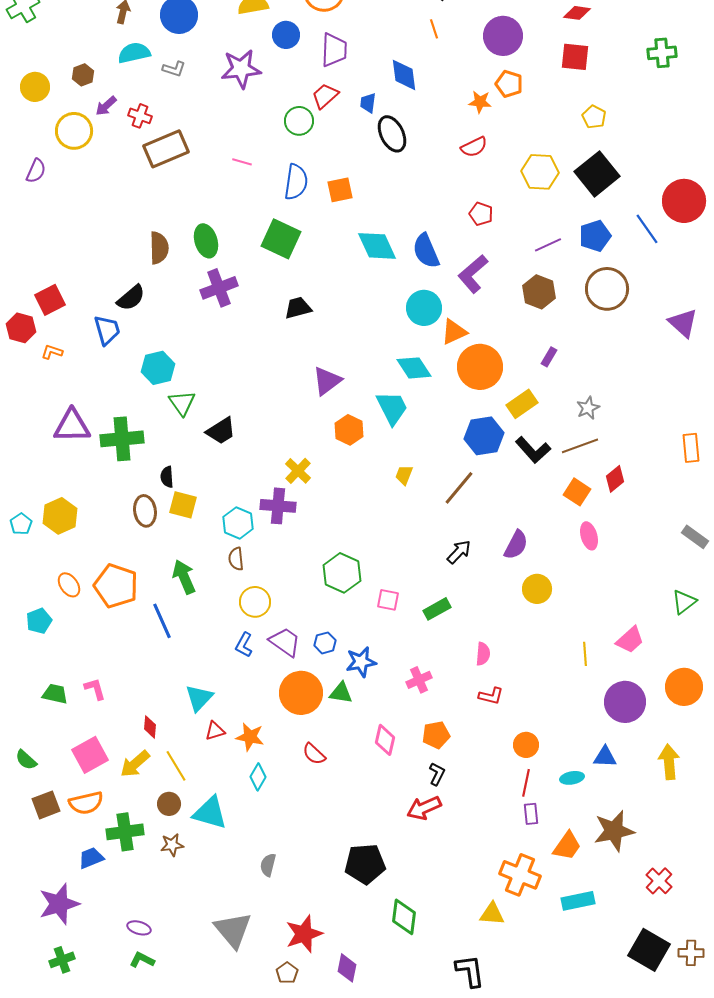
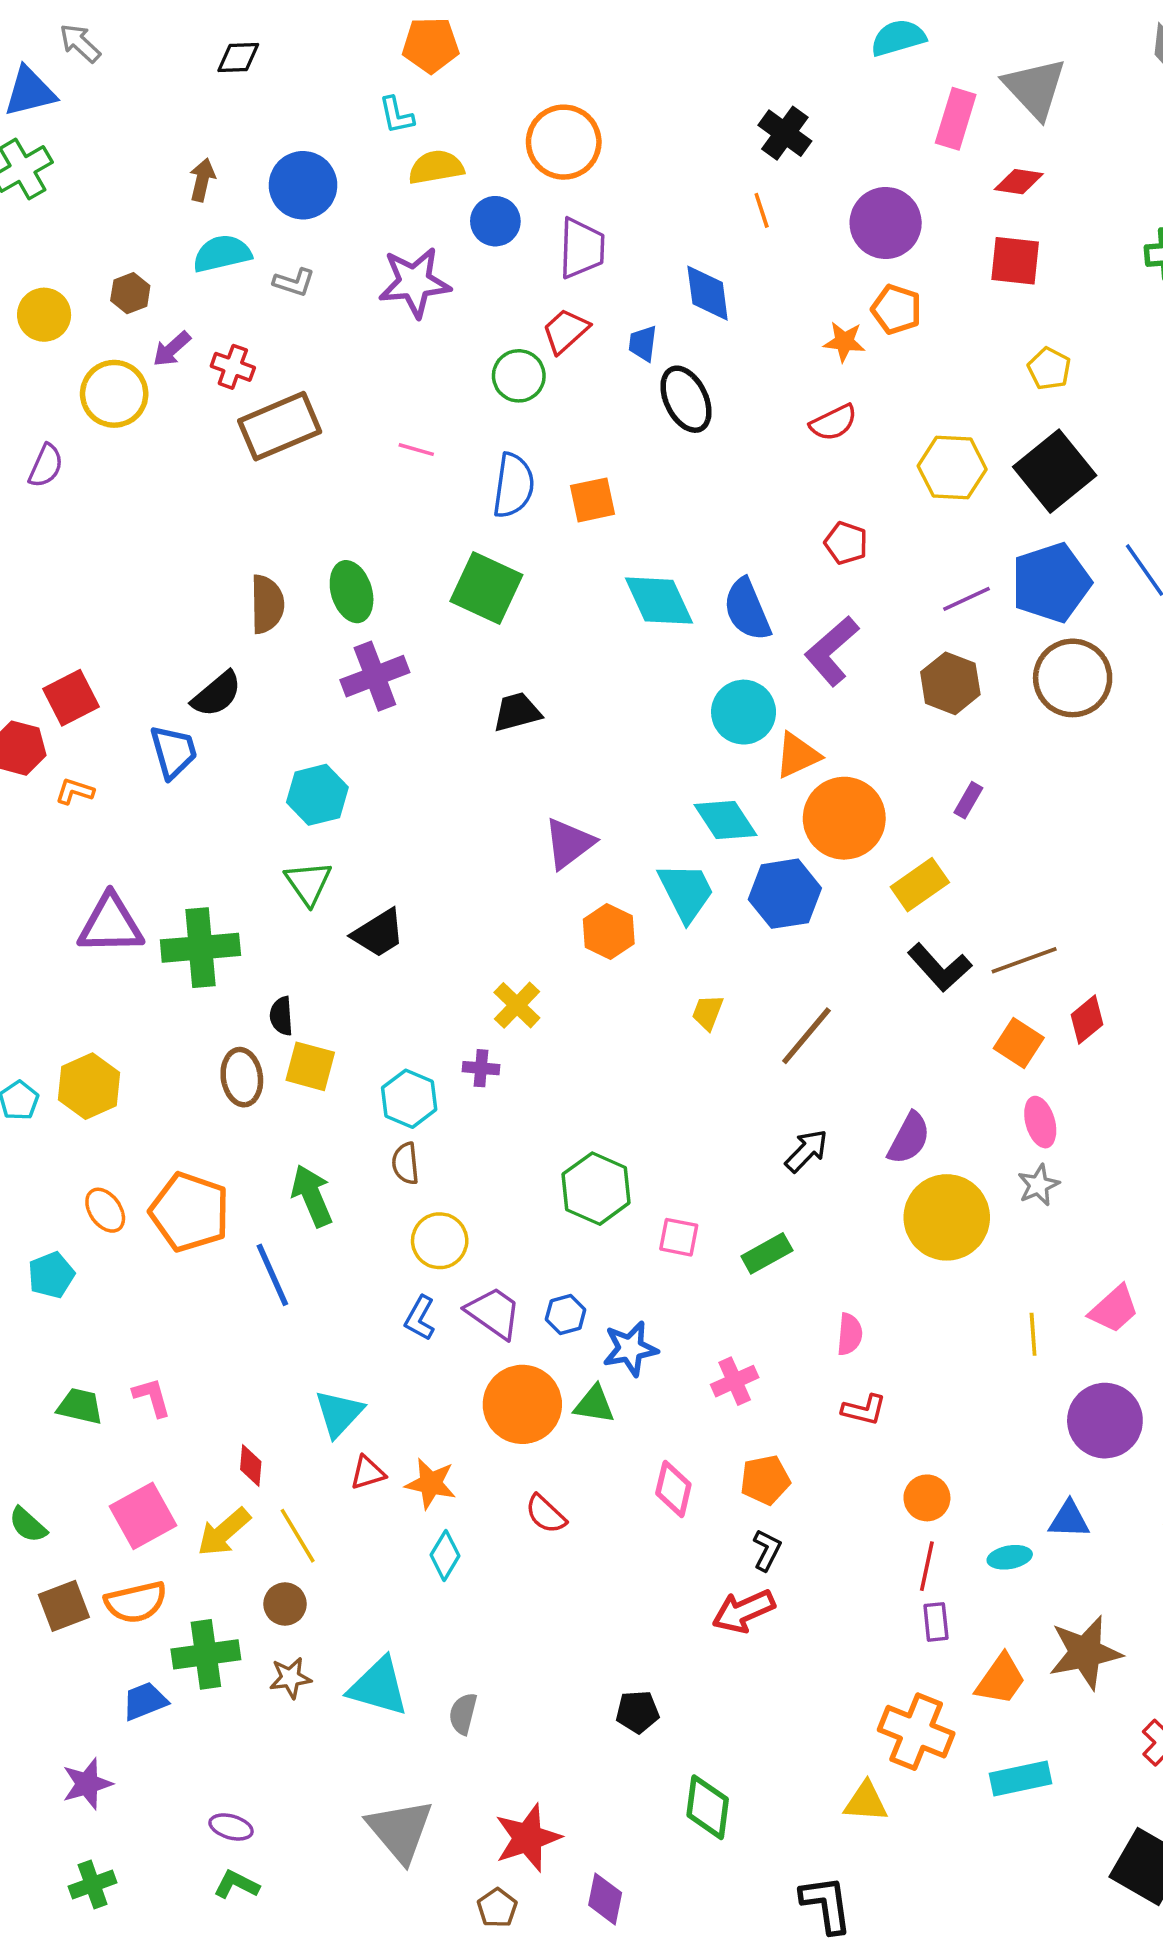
blue pentagon: (595, 236) -> (1051, 583), size x1.4
cyan hexagon: (158, 368) -> (317, 795), moved
gray star: (588, 408) -> (1038, 1185), moved
blue hexagon: (484, 436) -> (785, 894), moved
purple cross: (278, 506) -> (481, 1068), size x0.6
yellow circle: (537, 589) -> (947, 1217), size x1.6
cyan triangle: (210, 813) -> (379, 1687), moved
black pentagon: (365, 864) -> (637, 1712), size x0.6
purple star: (59, 904) -> (87, 1784), size x0.7

